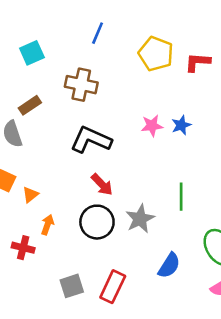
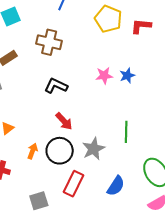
black L-shape: (91, 140) -> (56, 86), size x0.7
orange arrow: (48, 225) -> (32, 151), moved
red rectangle: (113, 287) -> (73, 184), moved

